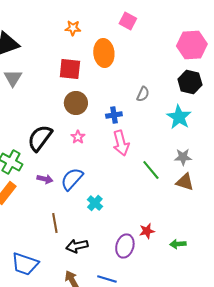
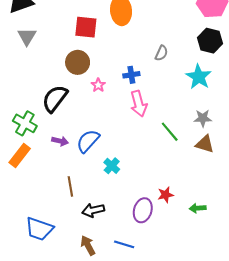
brown circle: (76, 103) -> (78, 62), moved
pink star: (78, 137) -> (98, 85), moved

